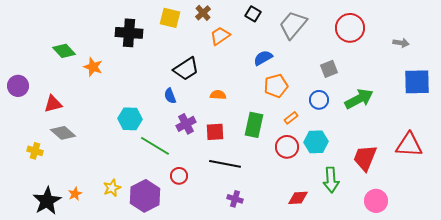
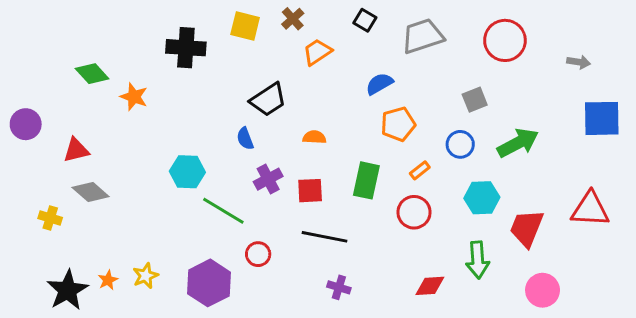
gray trapezoid: (293, 25) -> (423, 36), turned 32
cyan hexagon: (316, 142) -> (482, 198), moved
yellow star: (112, 188) -> (145, 276), moved

